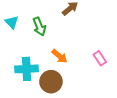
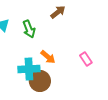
cyan cross: (27, 69) -> (29, 69), moved

